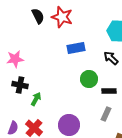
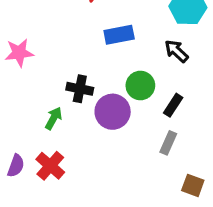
black cross: (20, 85) -> (80, 89), moved
black rectangle: (109, 91) -> (173, 105), turned -56
purple circle: (69, 125) -> (113, 112), moved

